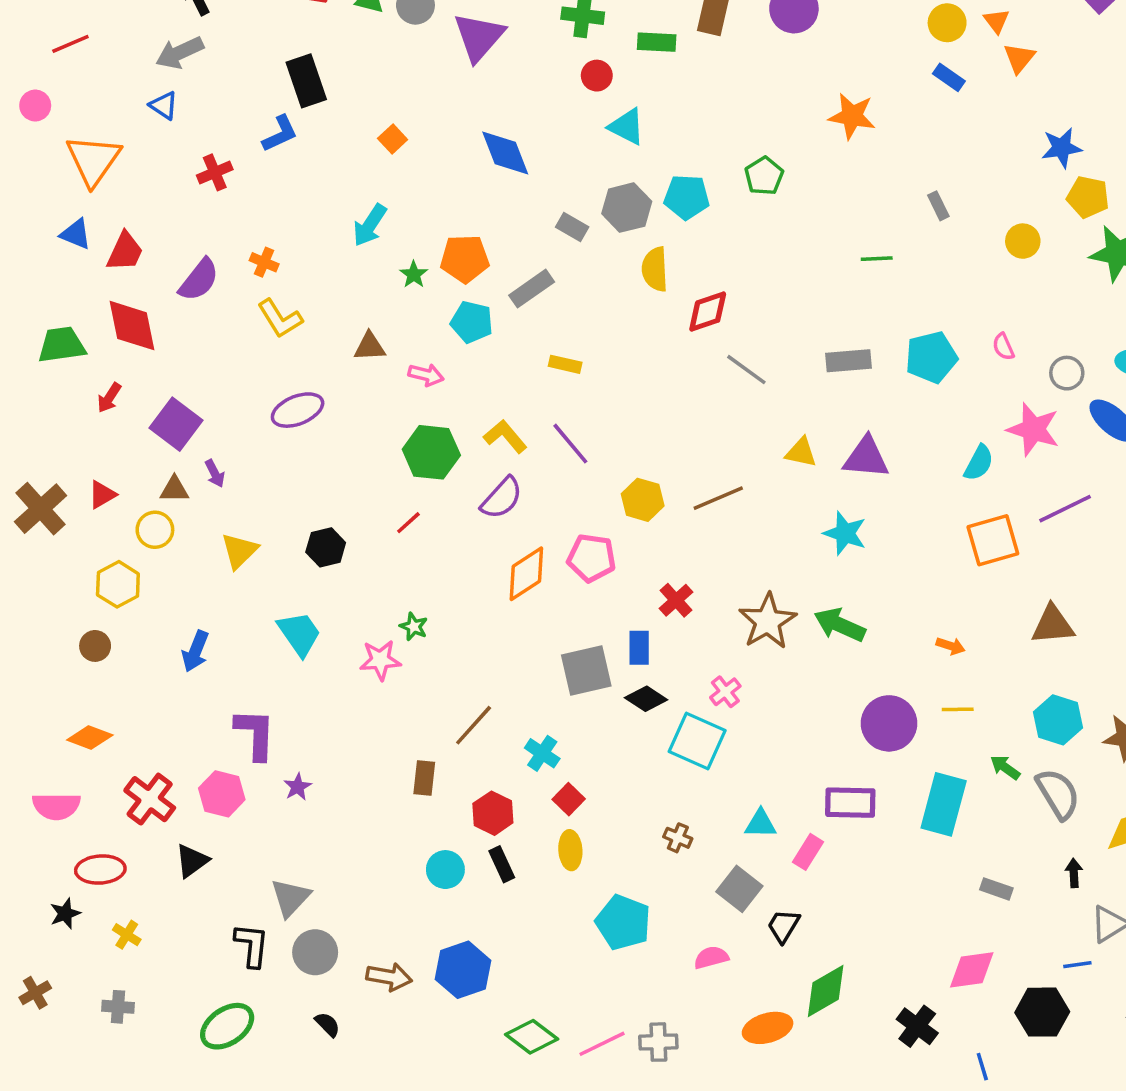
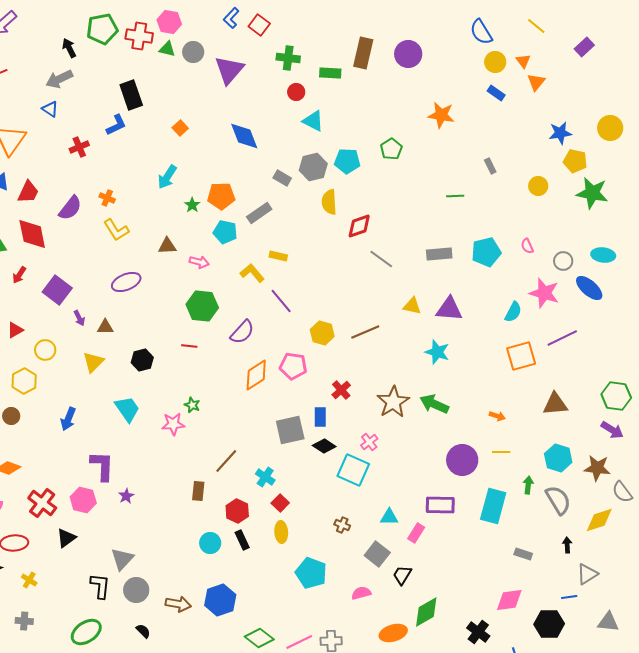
yellow L-shape: (505, 436) -> (252, 273), moved
brown triangle: (174, 489) -> (105, 327), moved
red line: (408, 523) -> (189, 346), turned 49
green arrow: (1005, 767) -> (528, 485), turned 60

